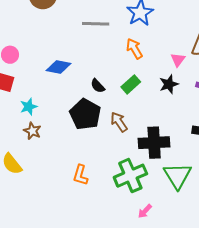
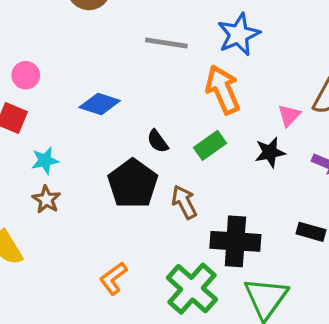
orange arrow: (134, 49) -> (223, 90), size x1.4
orange L-shape: (80, 175) -> (113, 278), turned 30
green cross: (130, 176) -> (192, 289), turned -32

